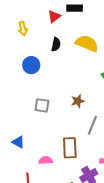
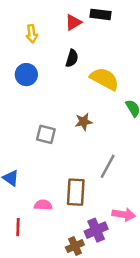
yellow semicircle: (87, 43) -> (105, 79), moved
blue circle: (31, 65) -> (26, 75), moved
brown star: (78, 101) -> (84, 122), moved

